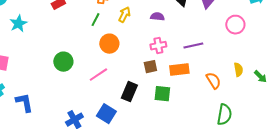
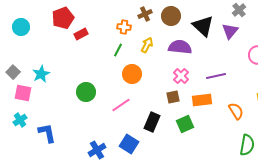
purple semicircle: (157, 17) -> (180, 47), size x1.6
cyan star: (18, 24) -> (41, 74), moved
pink cross: (158, 46) -> (181, 76), turned -35
green square: (162, 94) -> (185, 124), turned -30

